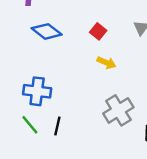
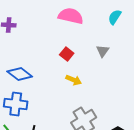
blue diamond: (47, 31) -> (20, 74), moved

